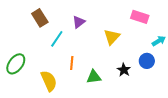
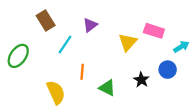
pink rectangle: (140, 17) -> (154, 31), moved
green ellipse: (16, 64) -> (18, 56), moved
green triangle: (94, 77) -> (107, 88), turned 35

